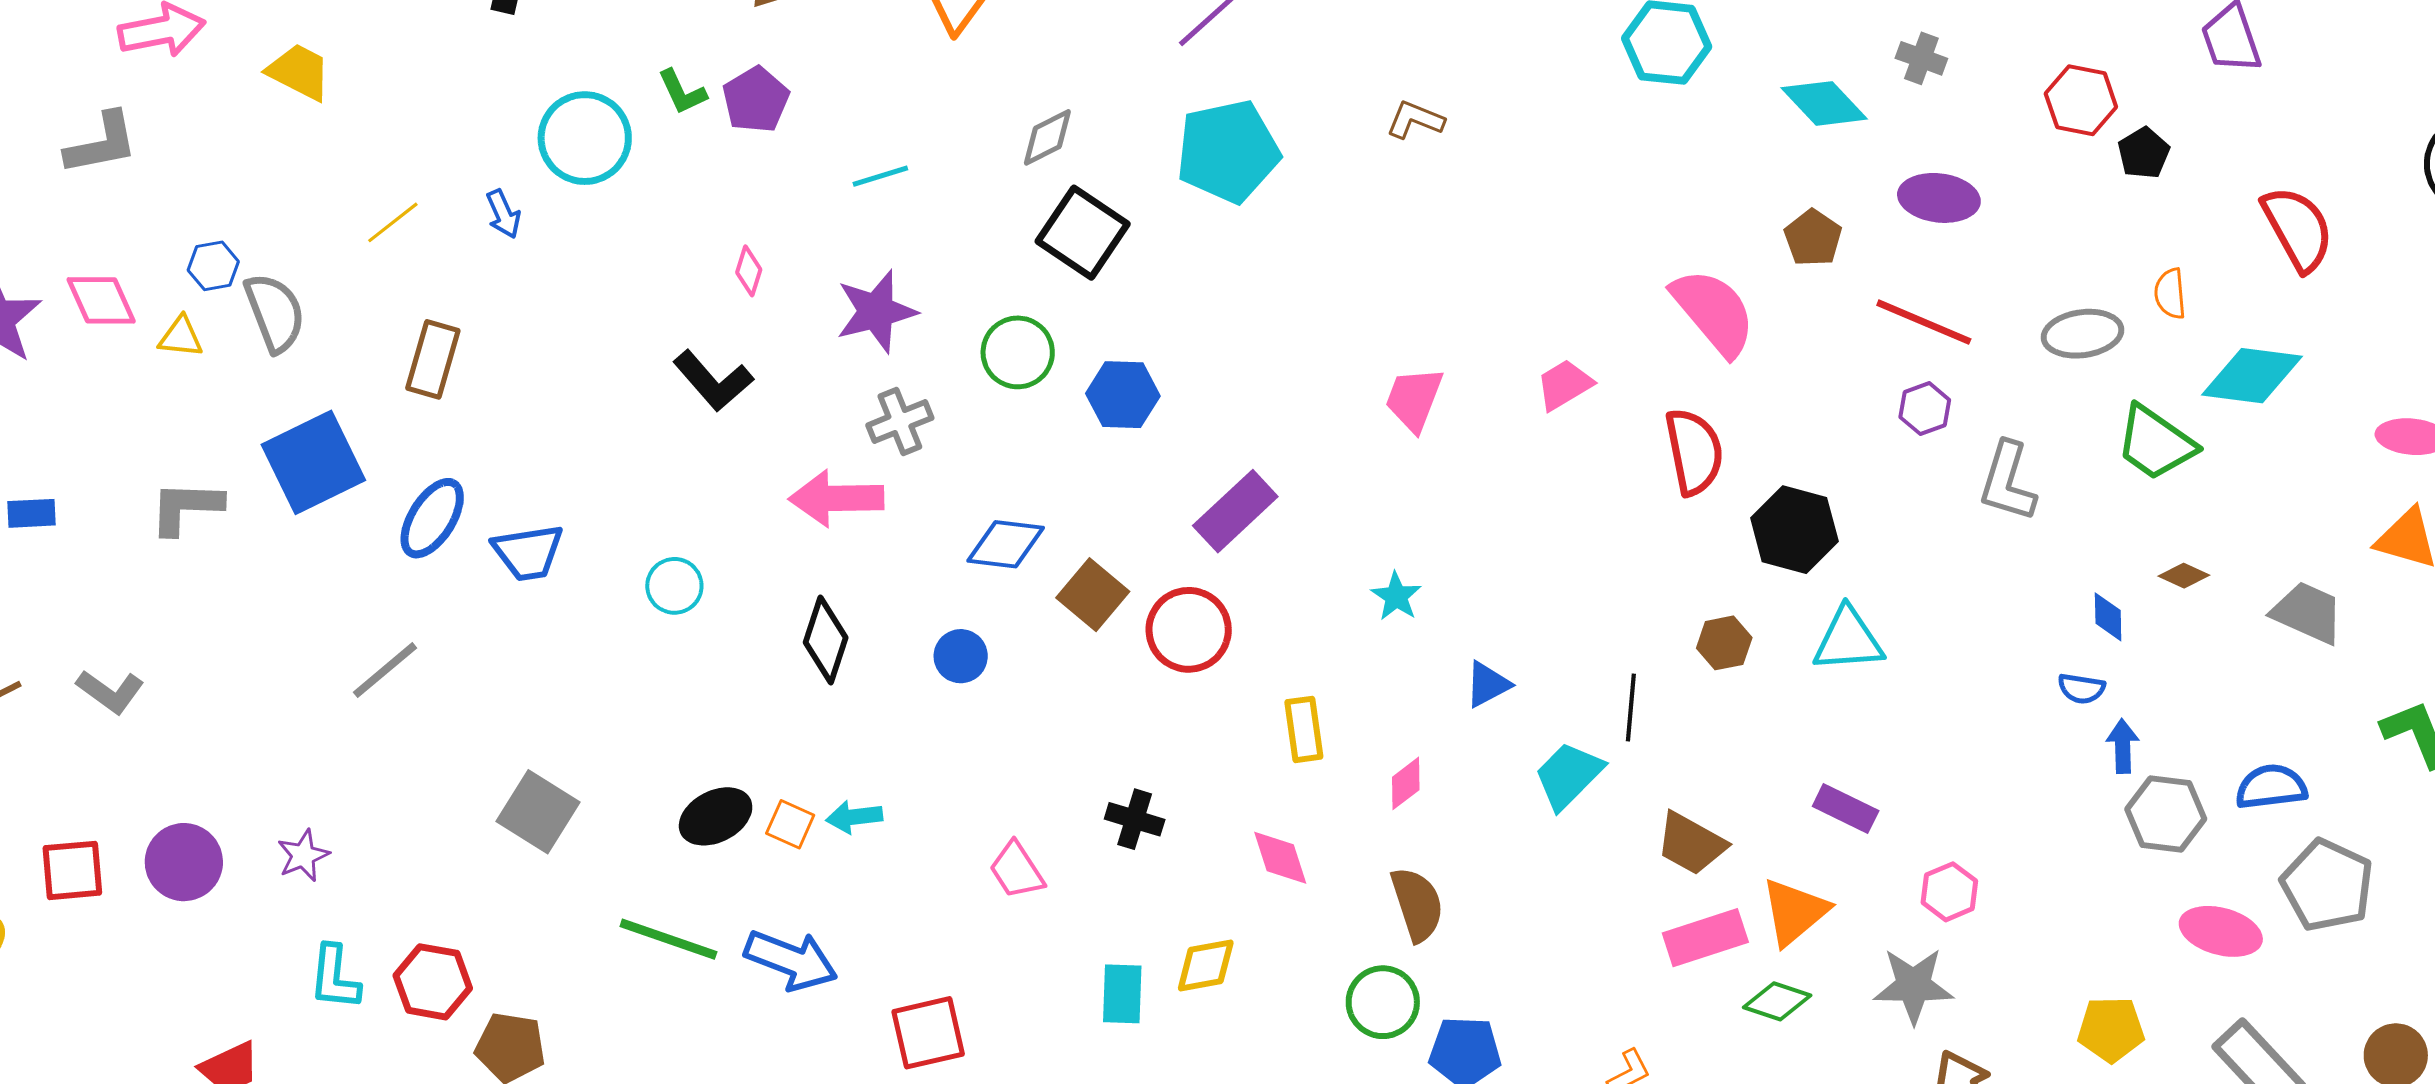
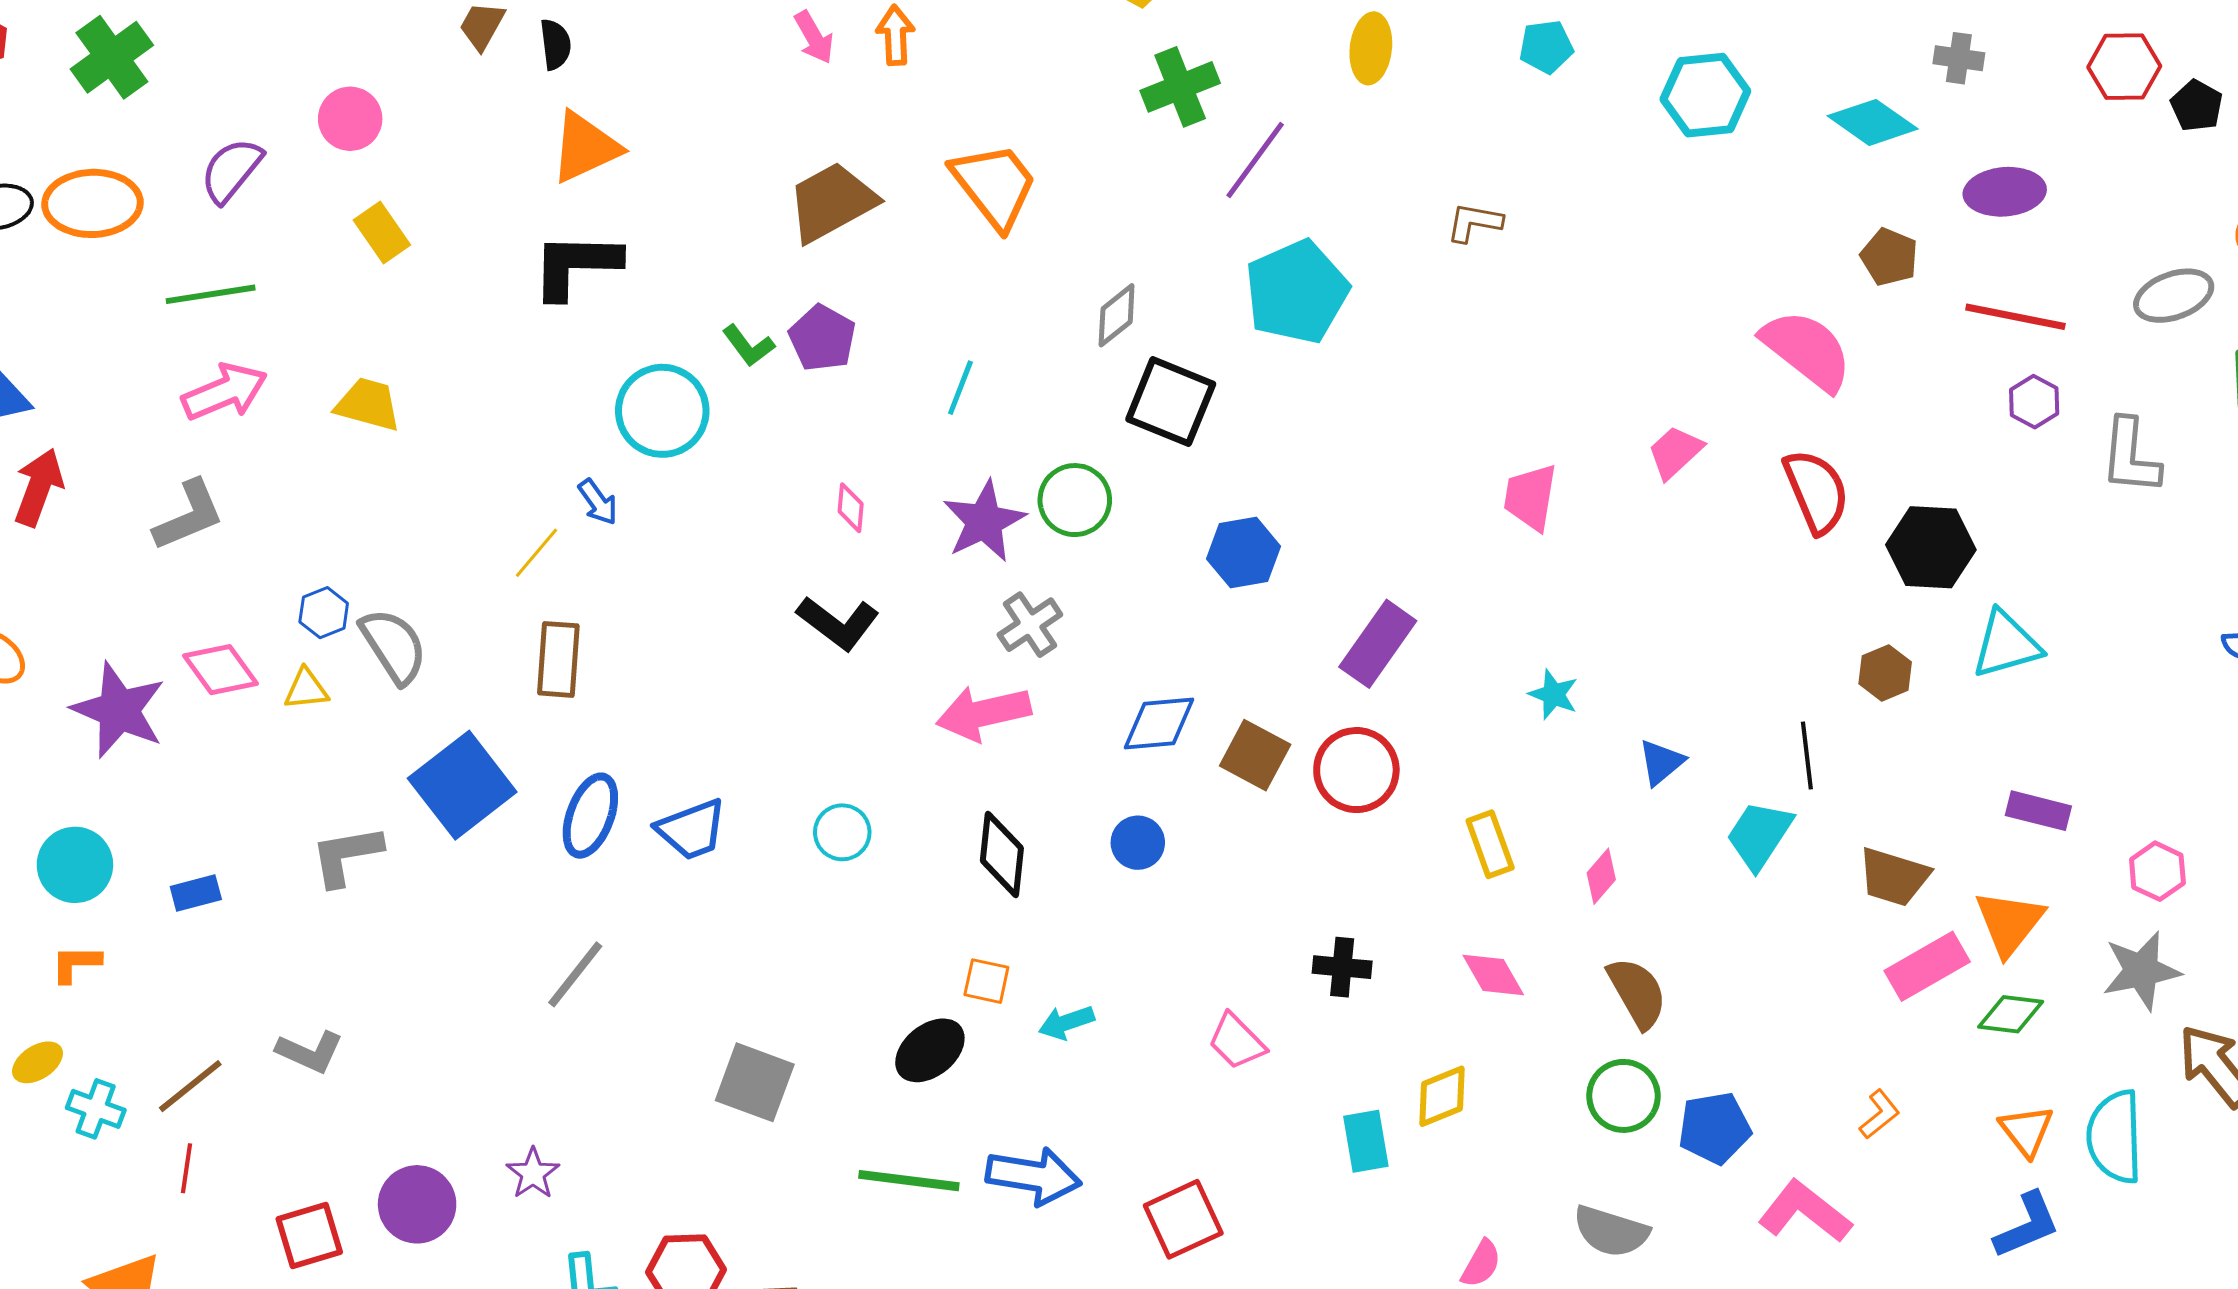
cyan line: (880, 176) -> (960, 388), turned -40
yellow line: (393, 222) -> (536, 553), moved
green circle: (1018, 352) -> (1075, 500), moved
orange square: (790, 824) -> (986, 981), moved

